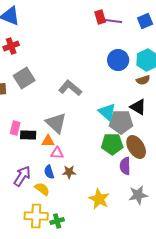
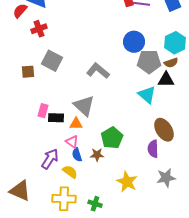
blue circle: (118, 60) -> (134, 42), moved
gray square: (24, 78) -> (52, 61), turned -30
black triangle: (138, 107) -> (166, 80), moved, turned -30
cyan triangle: (107, 112) -> (147, 95), moved
gray pentagon: (121, 122) -> (149, 62), moved
green pentagon: (112, 144) -> (112, 138), moved, turned -30
pink triangle: (57, 153) -> (72, 142), moved, turned 32
green cross: (57, 221) -> (95, 204), moved, turned 32

